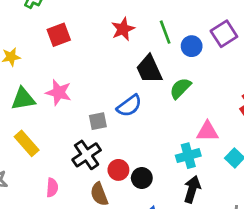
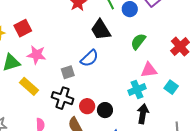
red square: (59, 35) -> (23, 28), moved
green semicircle: (180, 88) -> (138, 42), moved
yellow rectangle: (27, 143) -> (29, 86), moved
black cross: (87, 155) -> (63, 98), turned -30

